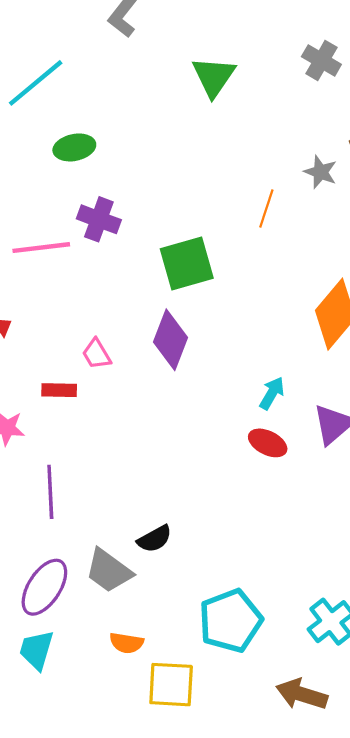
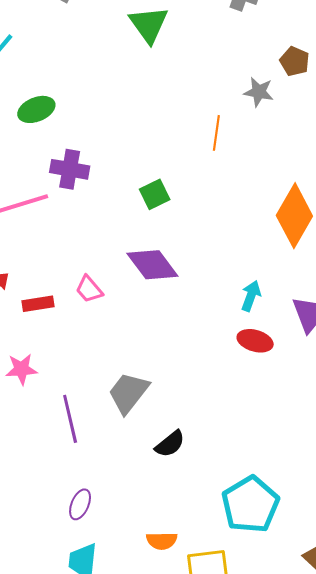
green square: (187, 263) -> (155, 194), size x0.6
purple diamond: (171, 340) -> (152, 265), turned -48
red rectangle: (59, 390) -> (38, 304), moved
gray trapezoid: (109, 571) -> (128, 393), moved, turned 102
purple ellipse: (44, 587) -> (80, 504), size x0.6

